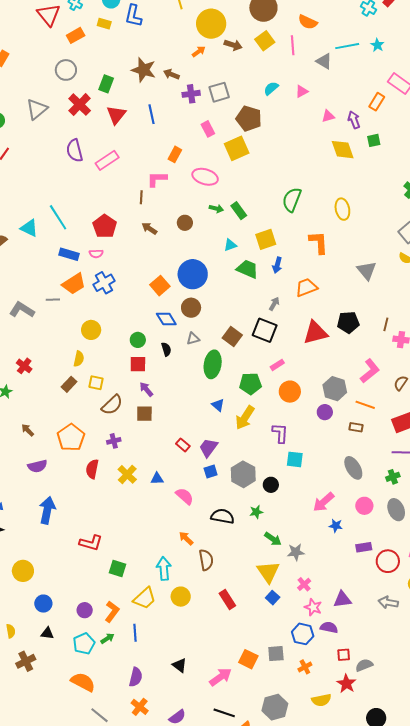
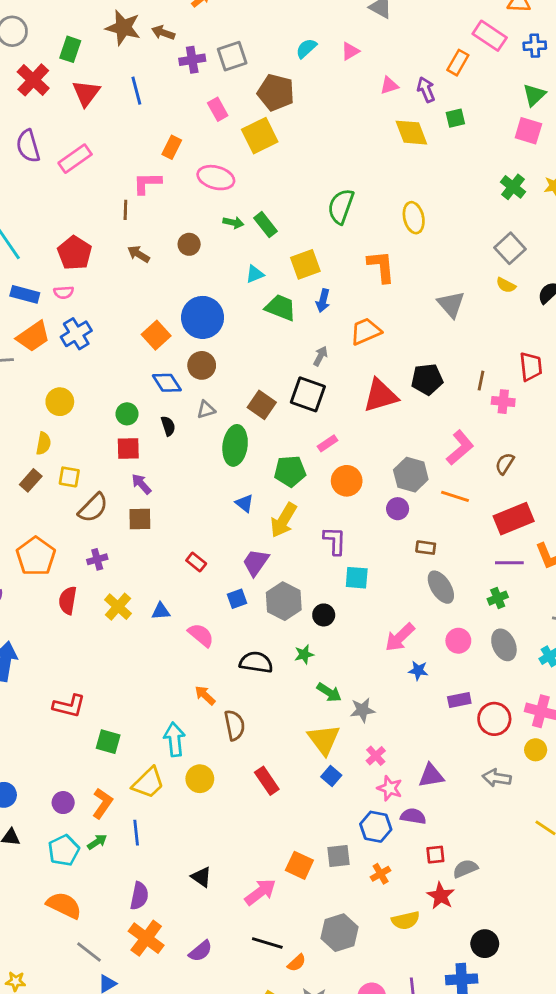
brown rectangle: (356, 427) -> (426, 548), moved
purple trapezoid: (208, 448) -> (256, 562), moved
orange cross: (140, 707) -> (146, 938), size x1.4

